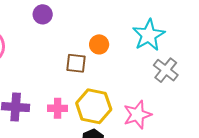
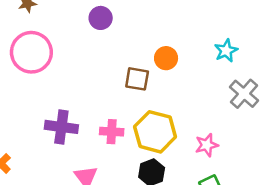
cyan star: (149, 35) -> (226, 51), size x0.6
pink star: (137, 115) -> (207, 145), size x0.7

